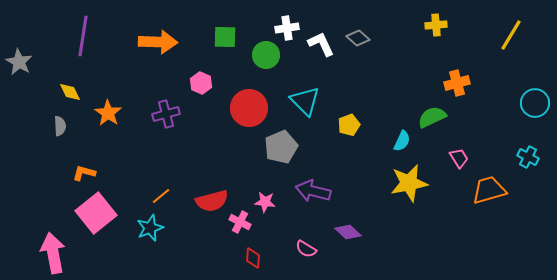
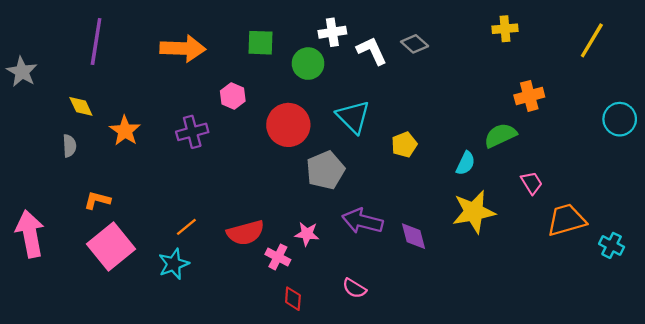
cyan cross: (528, 157) -> (612, 245), moved
purple diamond: (348, 232) -> (413, 236), moved, turned 32
pink arrow: (53, 253) -> (30, 234), moved

